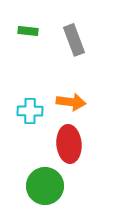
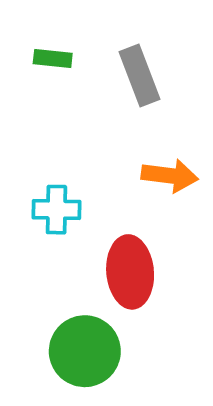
orange arrow: (71, 102) -> (170, 176), moved

